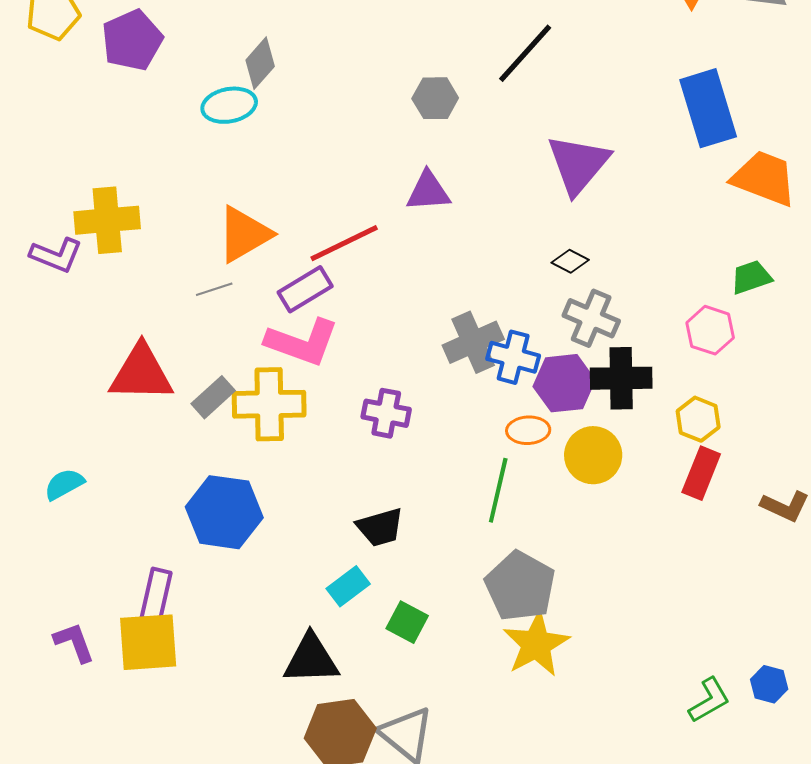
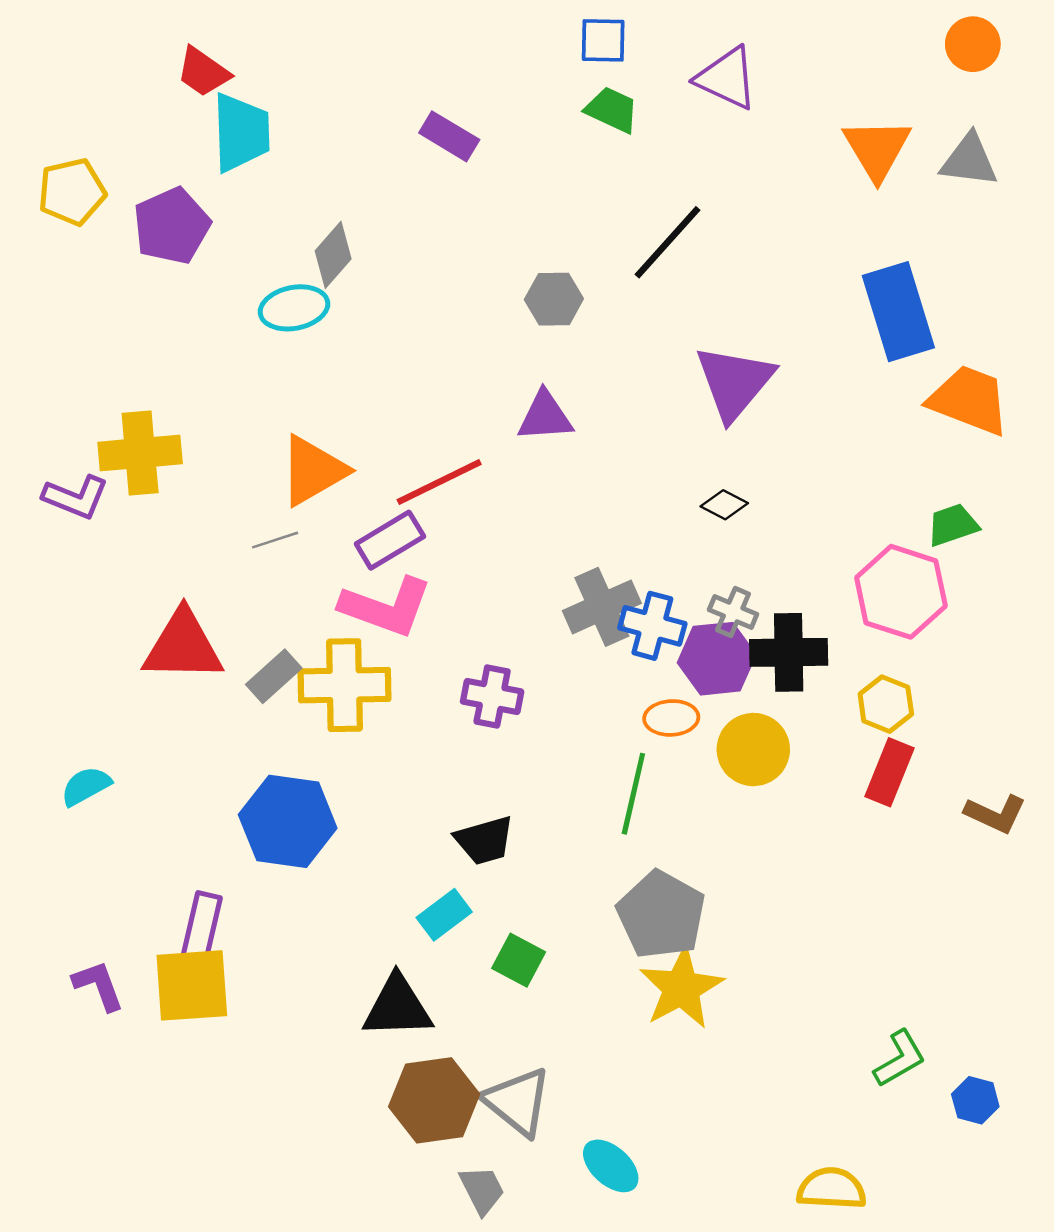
gray cross: (591, 318) -> (733, 612), moved, size x0.7
pink hexagon: (710, 330) -> (901, 592), size x1.5
blue hexagon: (769, 684) -> (975, 1100), moved

